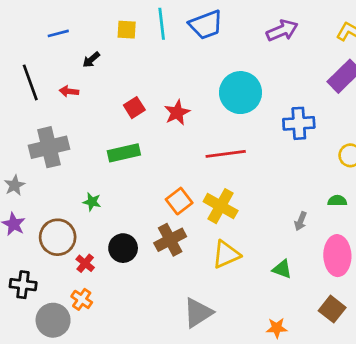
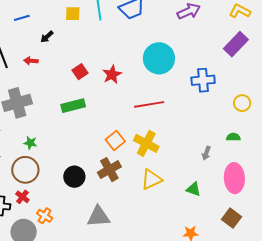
green star: (92, 202) -> (30, 143), moved
red cross: (85, 263) -> (22, 197), moved
gray triangle: (198, 313) -> (99, 217), moved, turned 30

